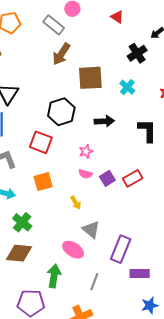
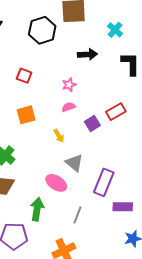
cyan cross: (127, 87) -> (115, 30), moved
black hexagon: (61, 112) -> (42, 30), moved
red square: (41, 142) -> (24, 76), size x0.7
pink semicircle: (85, 174) -> (69, 107), turned 144
purple square: (107, 178) -> (92, 124), moved

